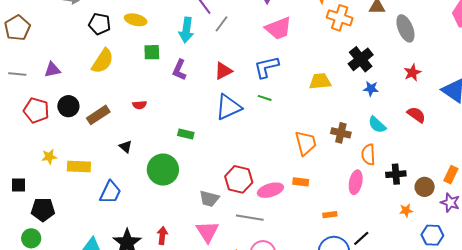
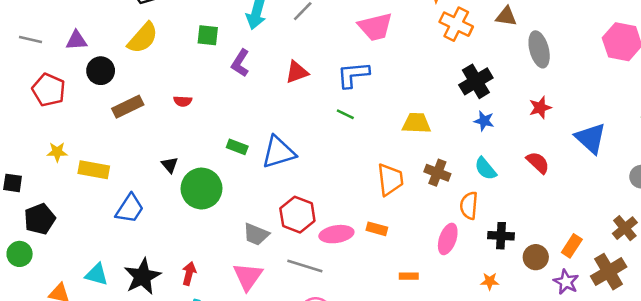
yellow trapezoid: (320, 81) -> (416, 123), moved
black circle: (68, 106) -> (101, 71), moved
blue triangle: (228, 107) -> (279, 152), moved
black triangle: (125, 147) -> (170, 165), moved
black pentagon: (43, 210) -> (40, 219), turned -30
orange star: (406, 210) -> (490, 281), moved

